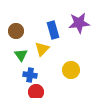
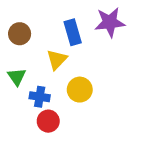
green triangle: (21, 55) -> (17, 77), moved
yellow circle: (71, 70) -> (80, 90), moved

